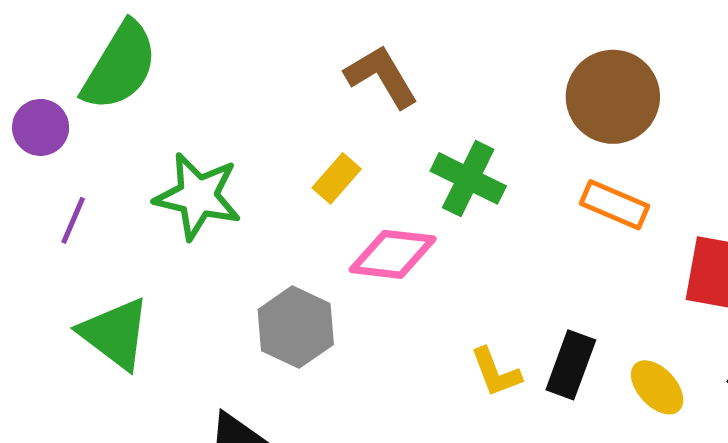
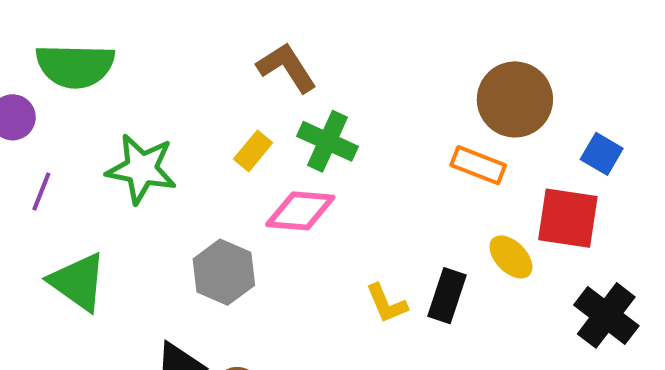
green semicircle: (120, 66) -> (75, 66), turned 62
brown circle: (613, 97) -> (515, 99), moved
green cross: (468, 178) -> (327, 141), moved
yellow ellipse: (657, 387) -> (511, 257), moved

